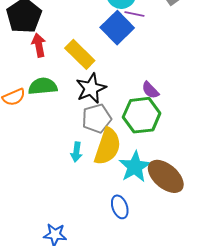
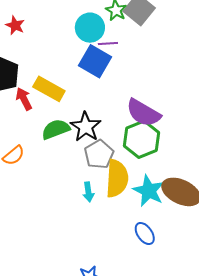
yellow rectangle: (80, 54) -> (49, 89), moved
green semicircle: (43, 86) -> (56, 129), moved
purple semicircle: (150, 90) -> (143, 113), size x1.8

